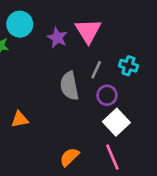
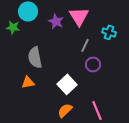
cyan cross: (128, 66) -> (109, 32), moved
gray semicircle: (69, 86) -> (35, 57), moved
white square: (116, 122) -> (67, 84), moved

